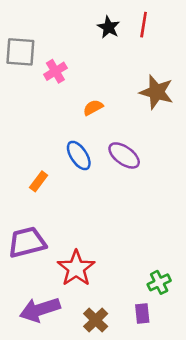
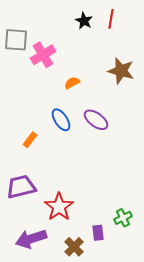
pink cross: (55, 71) -> (43, 55), size x1.4
purple rectangle: (142, 314) -> (98, 233), moved

